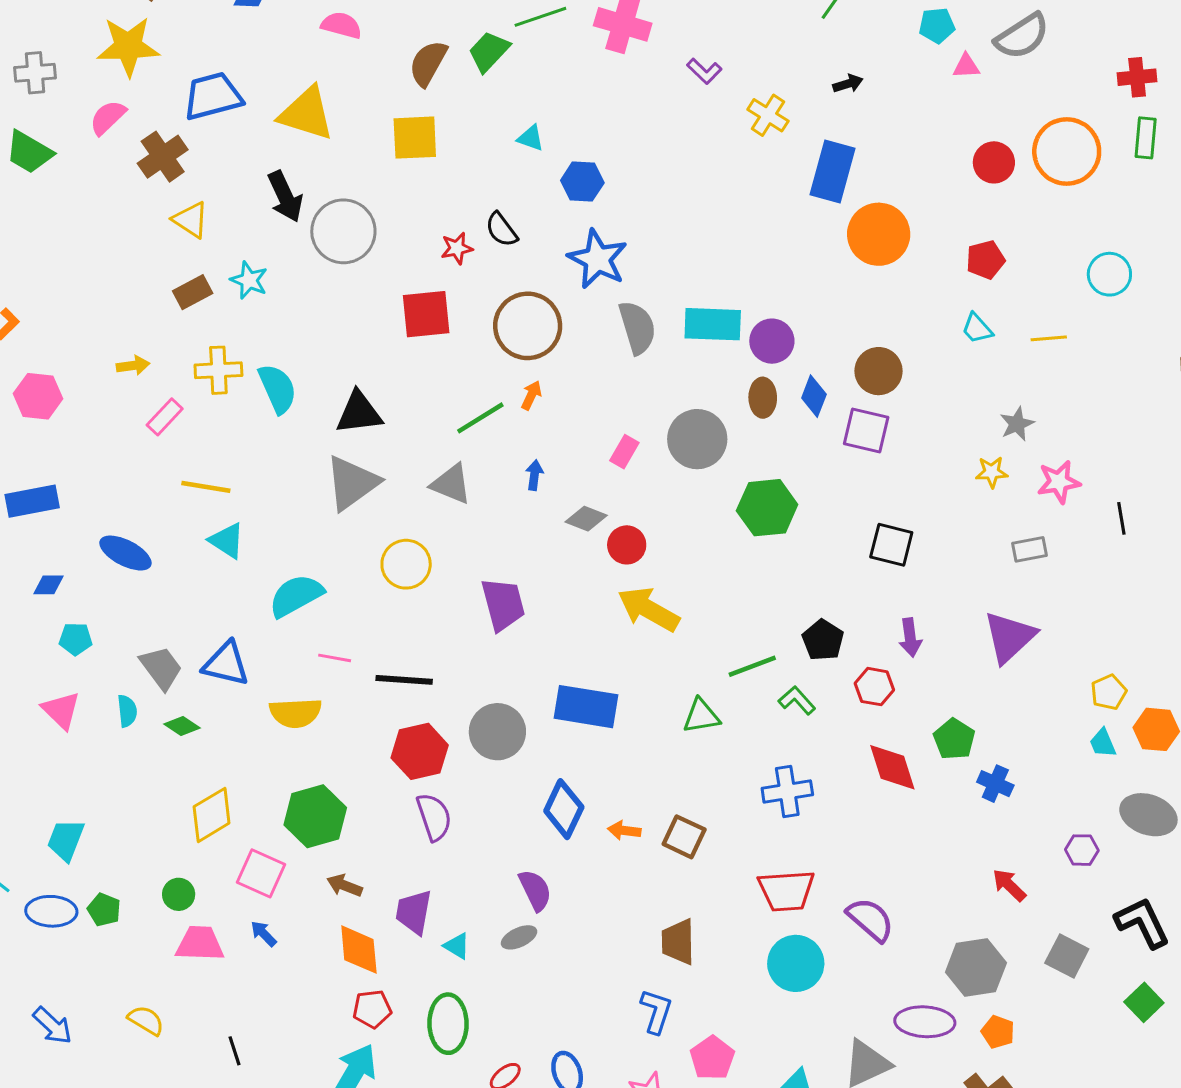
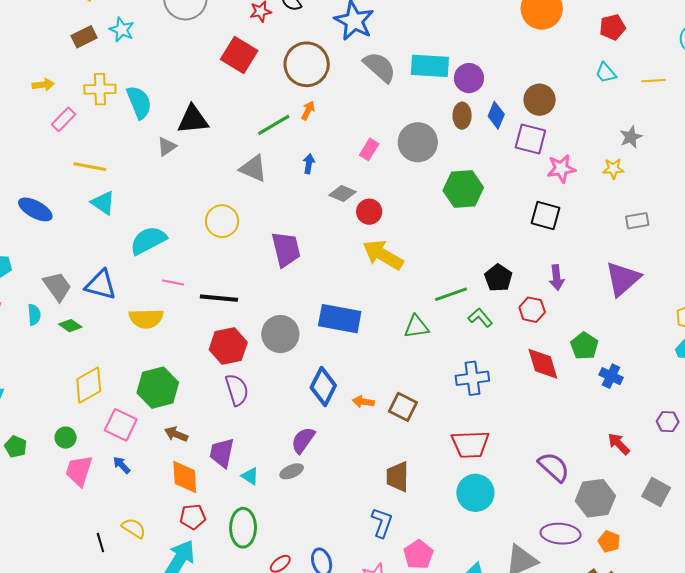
red square: (426, 314) -> (239, 55), turned 36
gray semicircle: (637, 327) -> (380, 67), turned -33
pink star: (1059, 482) -> (561, 169), moved
gray triangle: (352, 483) -> (167, 147), moved, size x0.5
purple semicircle: (535, 890) -> (303, 440), turned -120
purple semicircle: (870, 919) -> (554, 467), moved
pink trapezoid: (200, 944) -> (79, 471), turned -76
yellow semicircle: (146, 1020) -> (134, 528), moved

